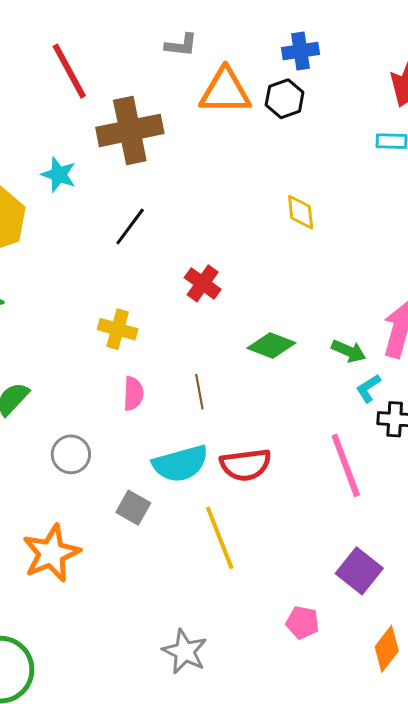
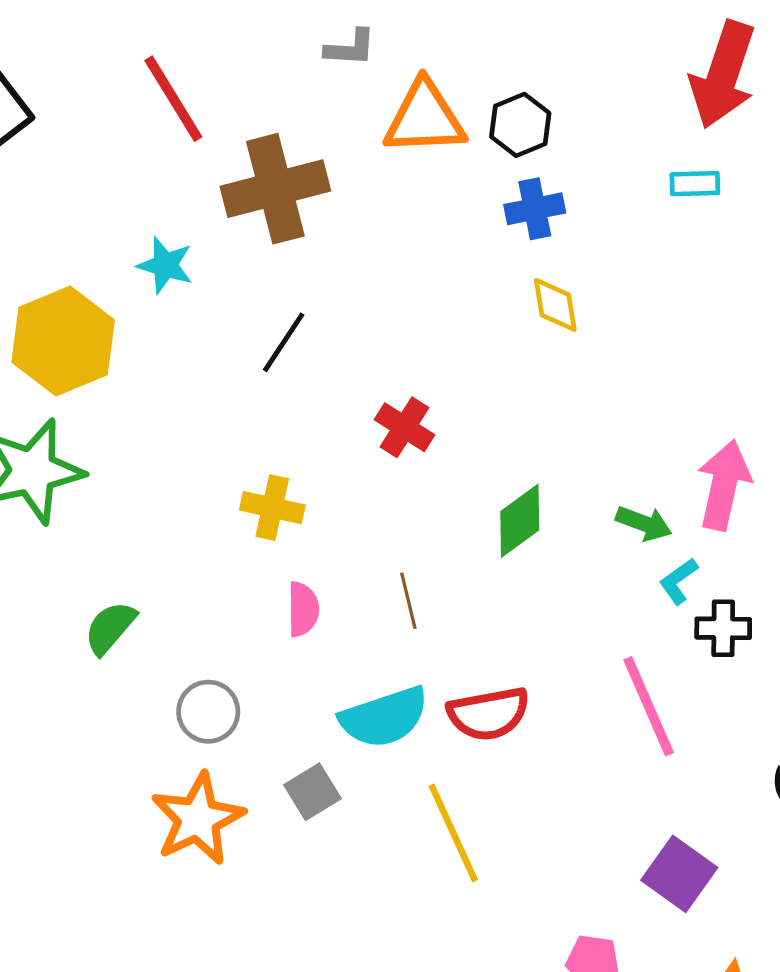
blue cross: (301, 51) -> (535, 209), moved
green diamond: (271, 345) -> (520, 521), turned -54
gray square: (133, 508) -> (313, 792), turned 32
orange star: (51, 553) -> (198, 819), moved

